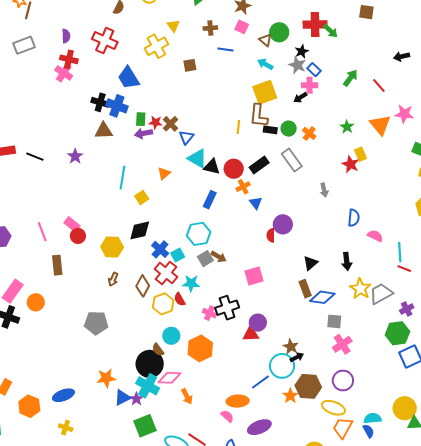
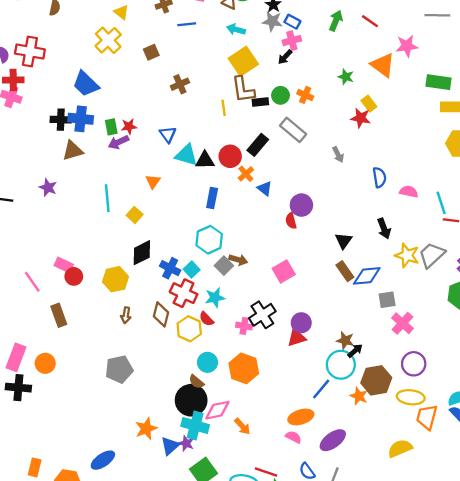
red cross: (105, 41) -> (30, 51), moved
brown cross: (170, 124) -> (180, 84), moved, turned 35

